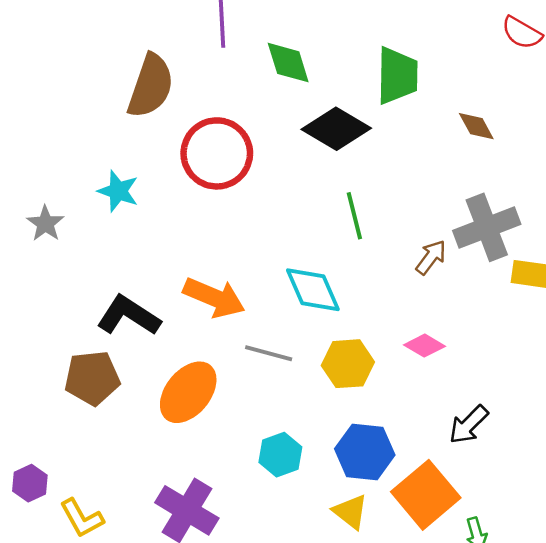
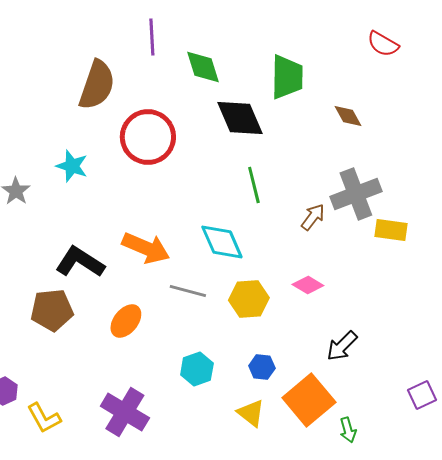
black diamond: (336, 129) -> (240, 118), turned 36
orange ellipse: (188, 392) -> (126, 321), size x0.7
blue hexagon: (365, 452) -> (262, 367), size x0.6

